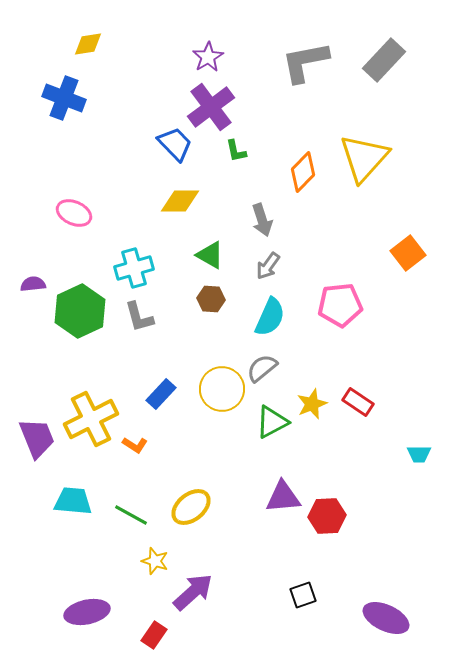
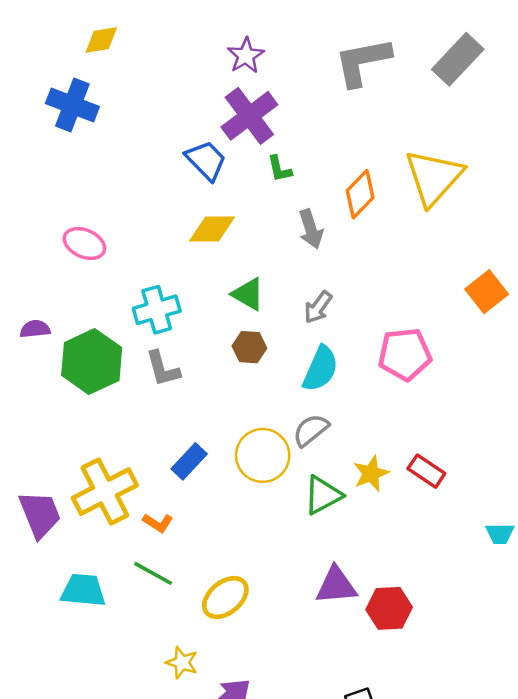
gray arrow: (262, 220) -> (311, 229), moved
green line: (131, 515) -> (153, 573), moved

